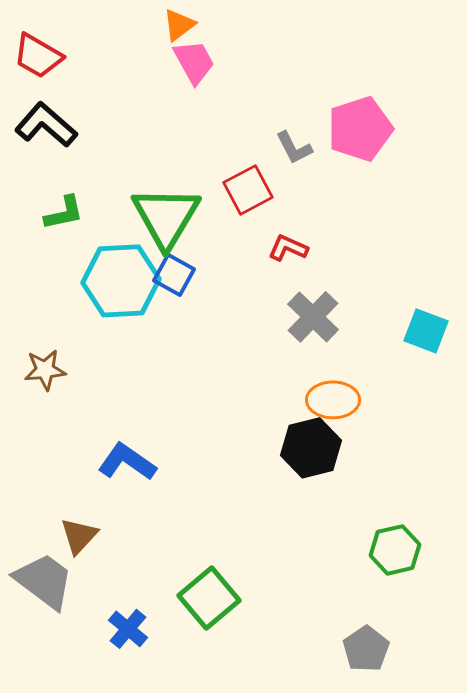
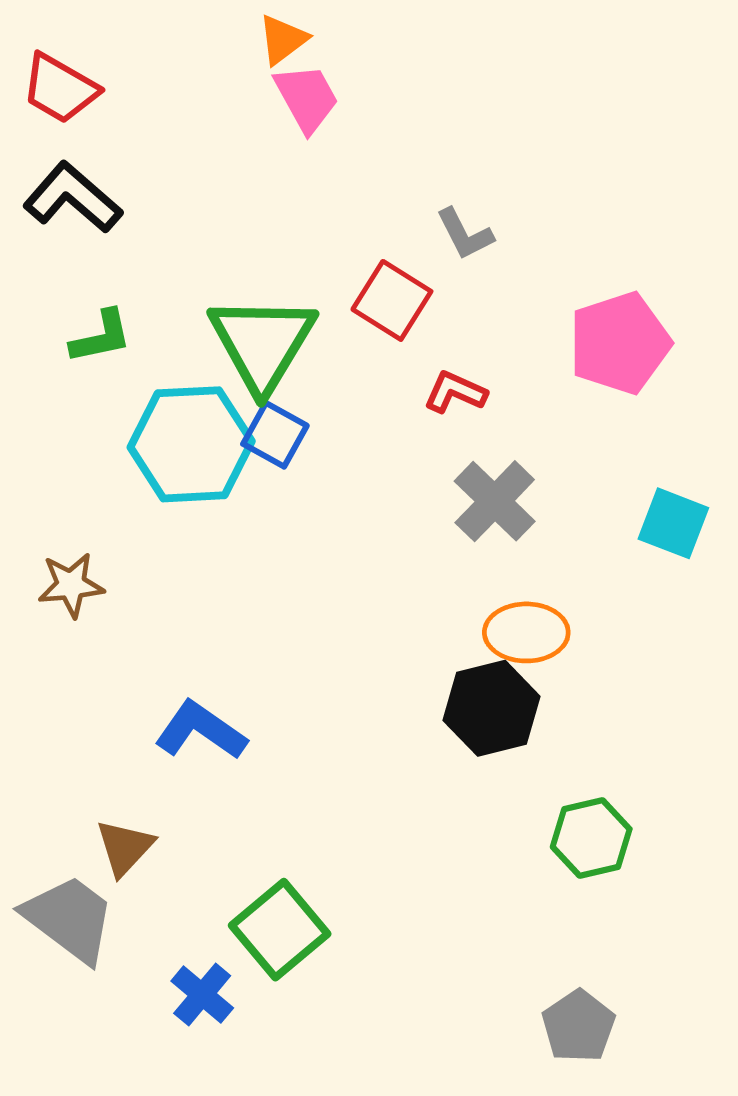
pink pentagon: (360, 129) -> (620, 343), moved
red square: (248, 190) -> (392, 300), turned -30
green hexagon: (395, 550) -> (591, 838), moved
green square: (209, 598) -> (280, 930), moved

